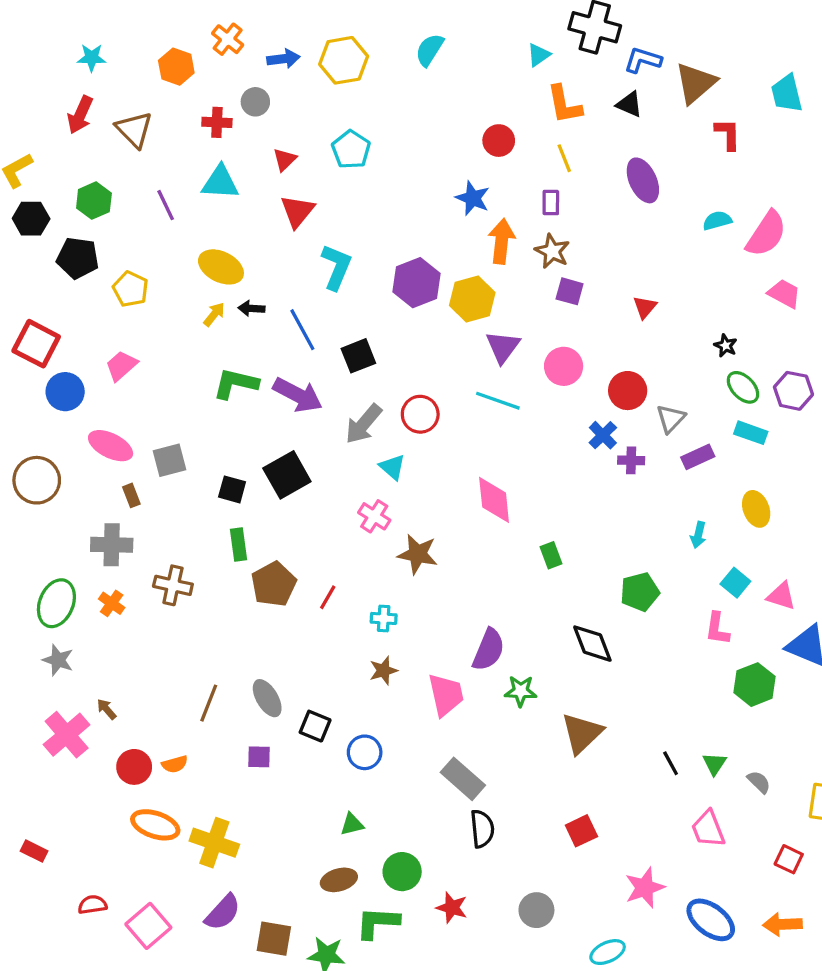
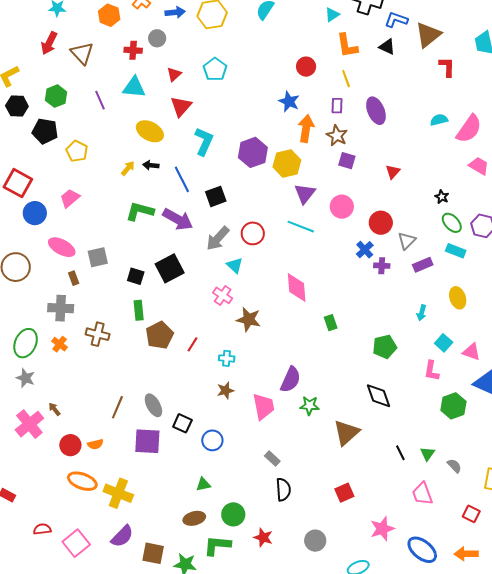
purple ellipse: (643, 180) -> (376, 111), moved
yellow ellipse: (221, 267) -> (150, 131), moved
black diamond: (592, 644) -> (378, 396), moved
purple square: (259, 757) -> (147, 441), size x1.8
gray rectangle: (463, 779) -> (272, 458), size x0.6

